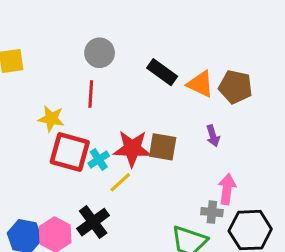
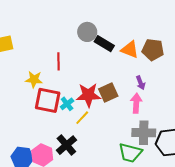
gray circle: (100, 53) -> (87, 32), moved
brown square: (163, 147) -> (108, 92), turned -30
pink arrow: (227, 189) -> (136, 103), moved
gray cross: (212, 212) -> (144, 133), size x1.6

